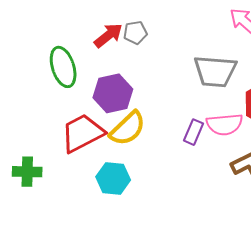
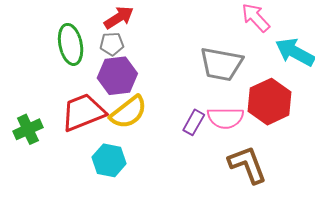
gray pentagon: (135, 33) -> (112, 44), moved
green cross: (27, 172) -> (28, 129), moved, turned -32

